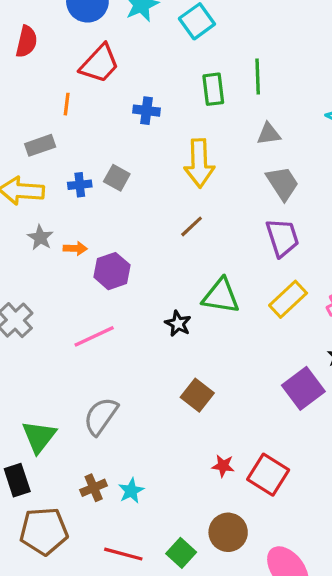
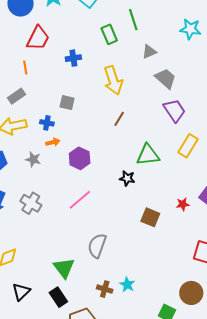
blue cross: (80, 185) -> (47, 123), moved, turned 32
gray star: (40, 238) -> (33, 159), moved
orange arrow: (75, 248) -> (53, 142), moved
red star: (223, 466) -> (183, 204), moved
brown cross: (94, 488) -> (105, 289), turned -35

